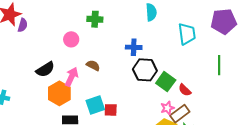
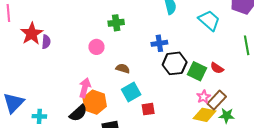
cyan trapezoid: (187, 34) -> (209, 20), turned -30
black semicircle: (45, 69) -> (78, 113), moved
pink arrow: (72, 77) -> (85, 88), moved
red semicircle: (185, 90) -> (217, 68), moved
cyan square: (95, 105) -> (131, 92), moved

